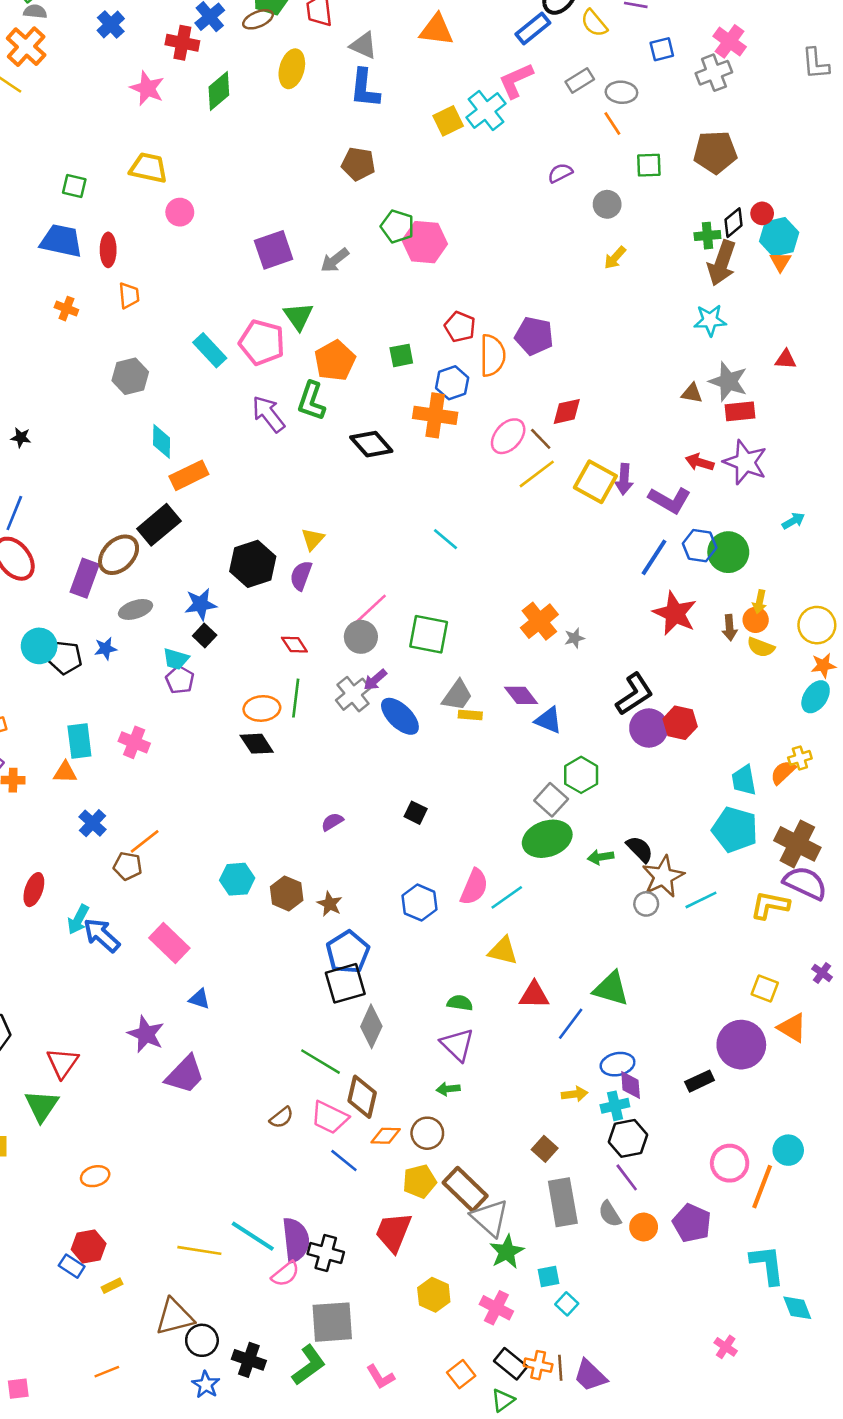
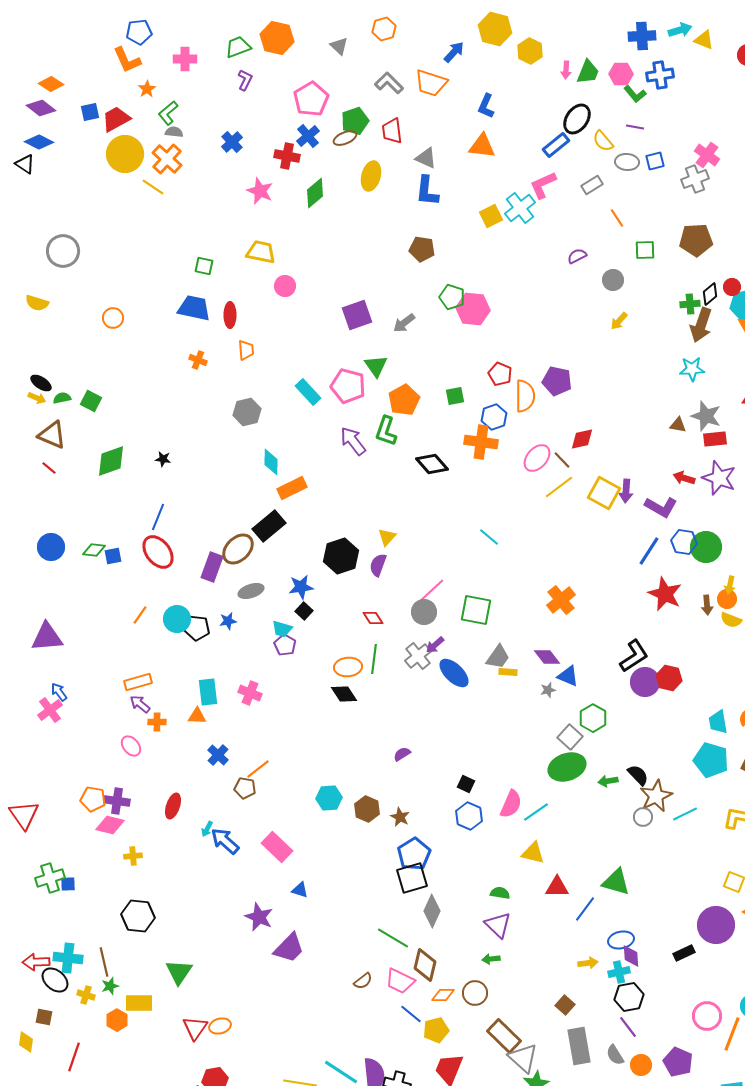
gray ellipse: (621, 92) -> (627, 162), moved
gray star: (575, 638) -> (548, 690), moved
black square: (416, 813) -> (466, 784), moved
cyan arrow: (78, 920) -> (207, 829), size x0.7
red triangle: (63, 1063) -> (195, 1028), moved
yellow pentagon: (420, 1181) -> (436, 1030), moved

